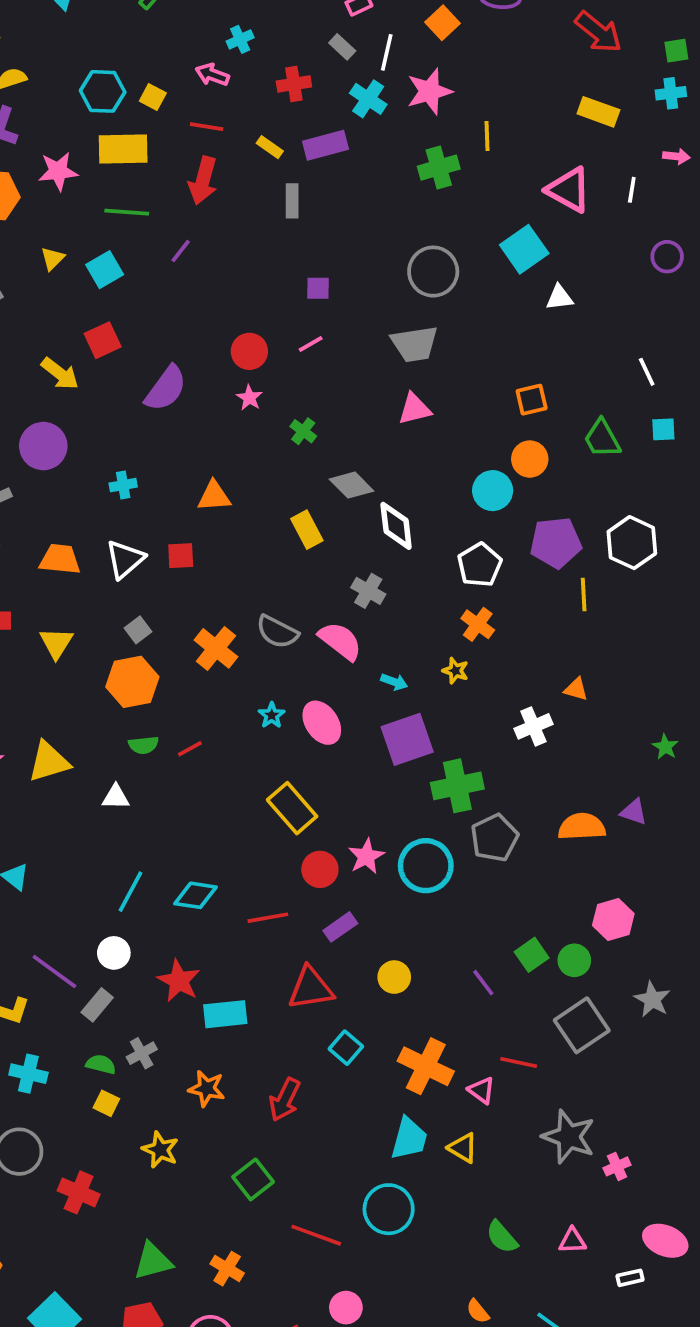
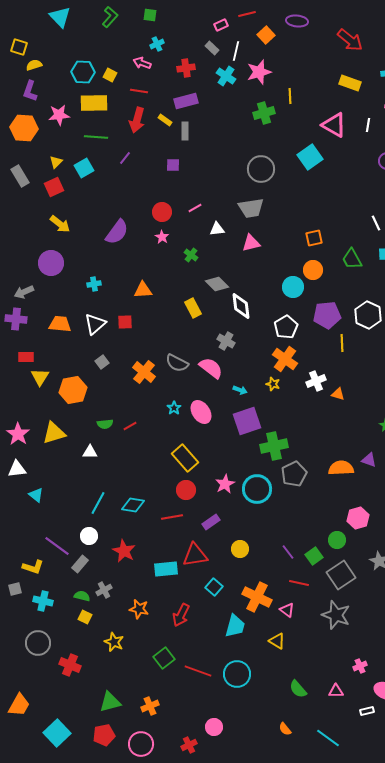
purple rectangle: (325, 145) -> (186, 101), moved
yellow rectangle: (270, 147) -> (165, 120), moved
purple square: (318, 288) -> (173, 165), moved
white triangle: (559, 298) -> (217, 229), moved
red square: (103, 340) -> (54, 187), moved
orange cross: (478, 624) -> (285, 359), size x1.4
yellow triangle: (56, 643) -> (40, 377), moved
orange hexagon: (132, 682) -> (73, 390), moved
white cross: (533, 726) -> (316, 381), moved
red circle: (320, 869) -> (186, 490), moved
green square: (532, 955) -> (314, 556), moved
cyan rectangle: (225, 1014) -> (166, 569), moved
red line: (519, 1062) -> (299, 583), moved
gray star: (569, 1137) -> (336, 615), moved
cyan trapezoid: (409, 1139) -> (235, 626), moved
pink cross: (617, 1166) -> (360, 666), moved
red line: (316, 1235) -> (198, 671), moved
orange cross: (227, 1269) -> (150, 706), turned 36

